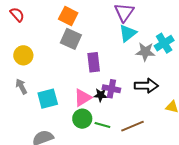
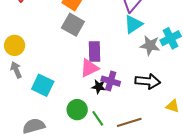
yellow circle: (23, 55) -> (15, 45), moved
pink triangle: (83, 98) -> (89, 68), moved
cyan square: (48, 99) -> (43, 85), turned 35
green line: (102, 125) -> (98, 118), turned 35

